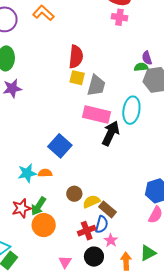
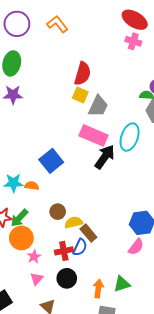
pink star: (111, 240) -> (34, 257), moved

